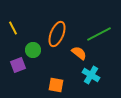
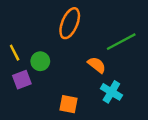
yellow line: (13, 28) -> (15, 53), moved
orange ellipse: (57, 34) -> (70, 23), moved

